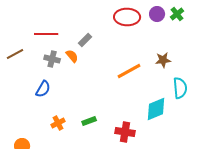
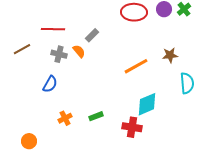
cyan diamond: (156, 109) -> (147, 104), moved

